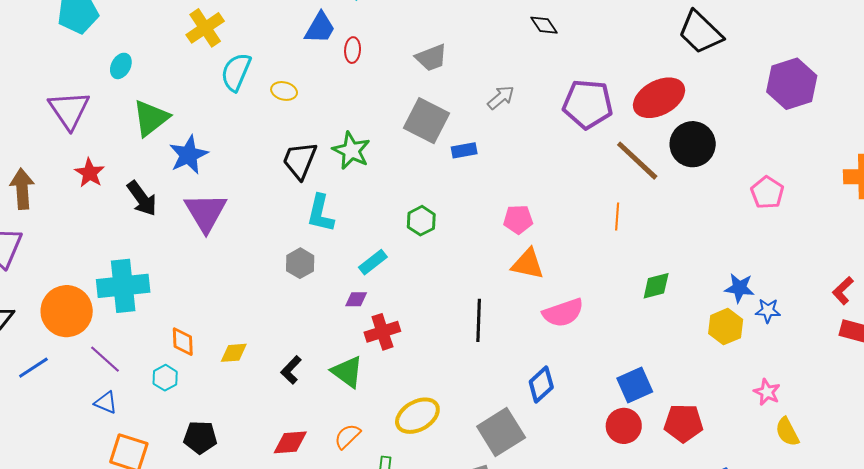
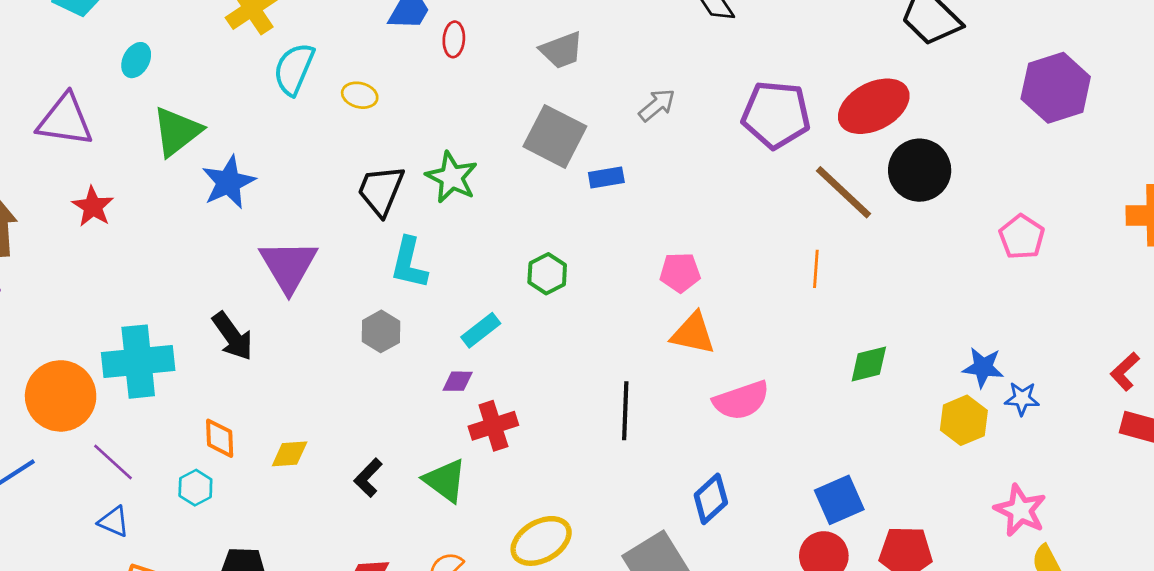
purple triangle: (69, 110) -> (65, 120), turned -48
black arrow: (142, 198) -> (233, 336), moved
purple triangle: (206, 212) -> (288, 266), moved
pink star: (767, 392) -> (1020, 510), size x1.4

